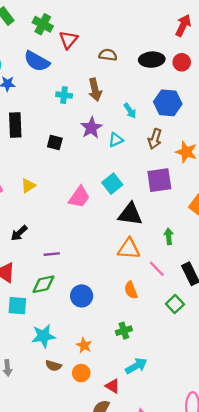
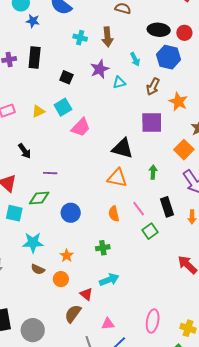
black ellipse: (152, 60) -> (159, 30), moved
red circle: (182, 62) -> (184, 33), moved
cyan square: (112, 184) -> (63, 107), moved
black arrow: (19, 233) -> (25, 151), turned -91
pink line: (157, 269) -> (139, 209), moved

